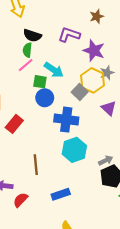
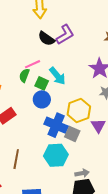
purple L-shape: (69, 35) -> (65, 35), moved, turned 115
green semicircle: (27, 50) -> (24, 75), moved
yellow hexagon: (92, 80) -> (79, 111), moved
gray square: (80, 92) -> (72, 134), moved, turned -35

